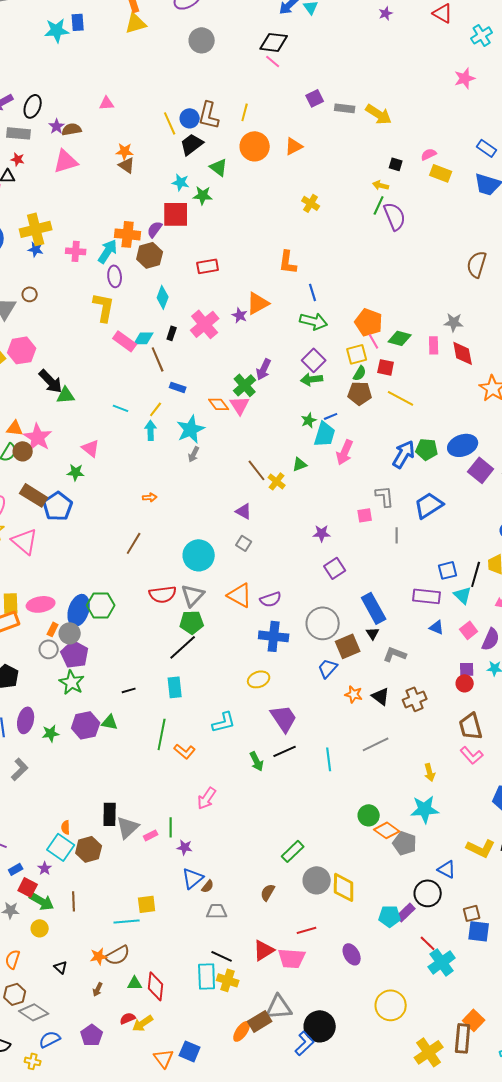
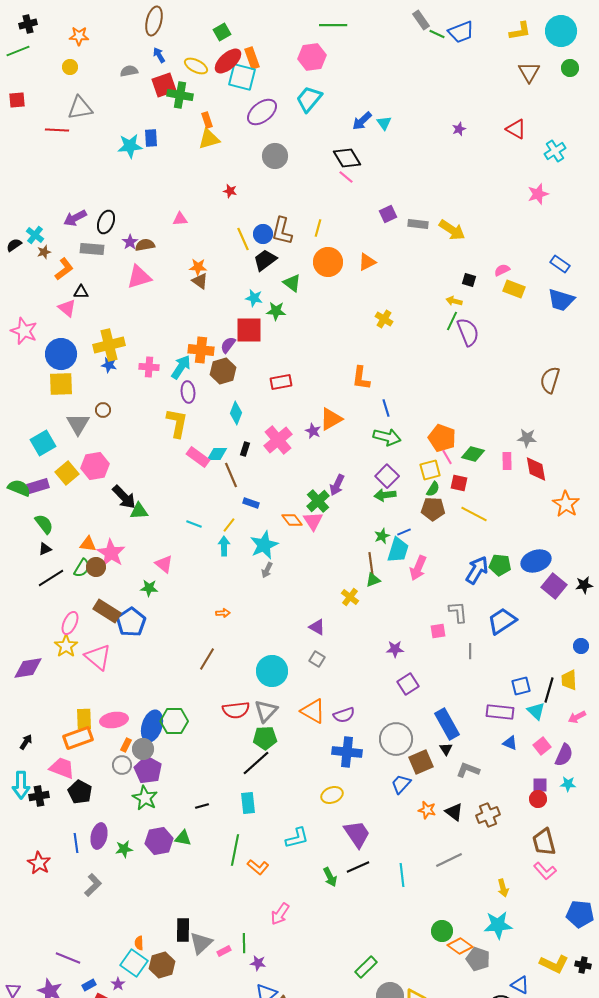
black diamond: (274, 42) -> (347, 158), turned 52
red star: (18, 159) -> (230, 191), moved
brown line: (257, 470) -> (371, 564), moved, turned 30

